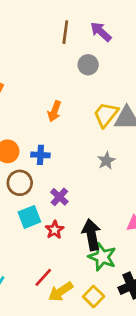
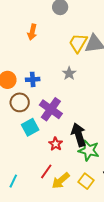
orange arrow: (54, 111) -> (32, 32), moved
gray star: (106, 161) -> (69, 73), moved
purple cross: (59, 197) -> (51, 109), size x1.6
red star: (55, 230) -> (56, 144), moved

